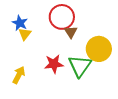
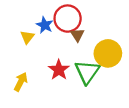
blue star: (20, 23) -> (45, 25), moved
red star: (54, 64) -> (59, 70), turned -30

